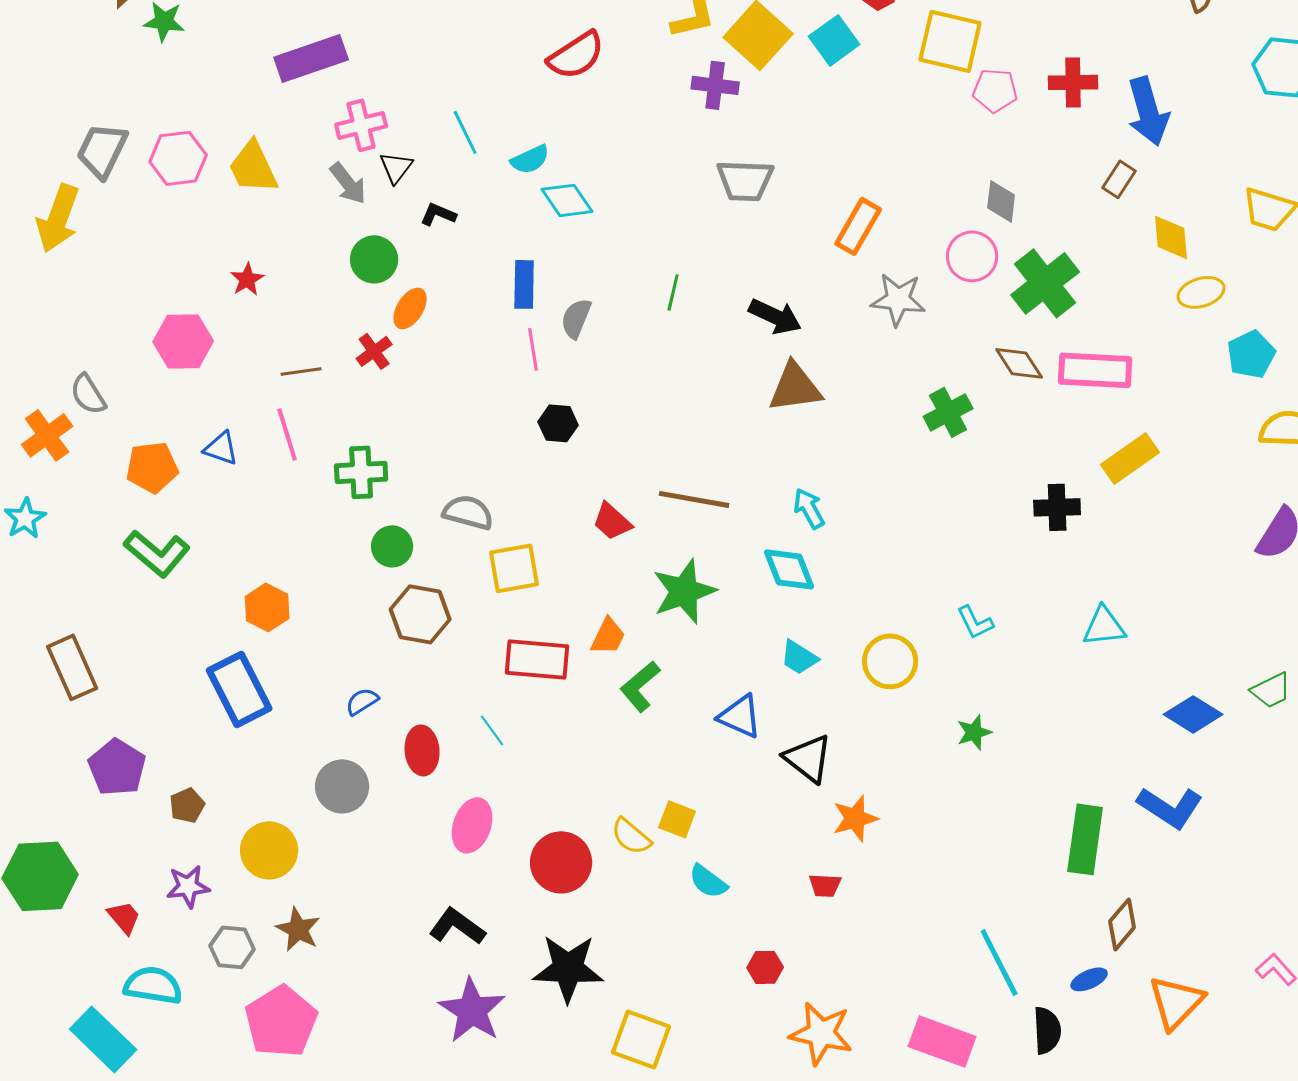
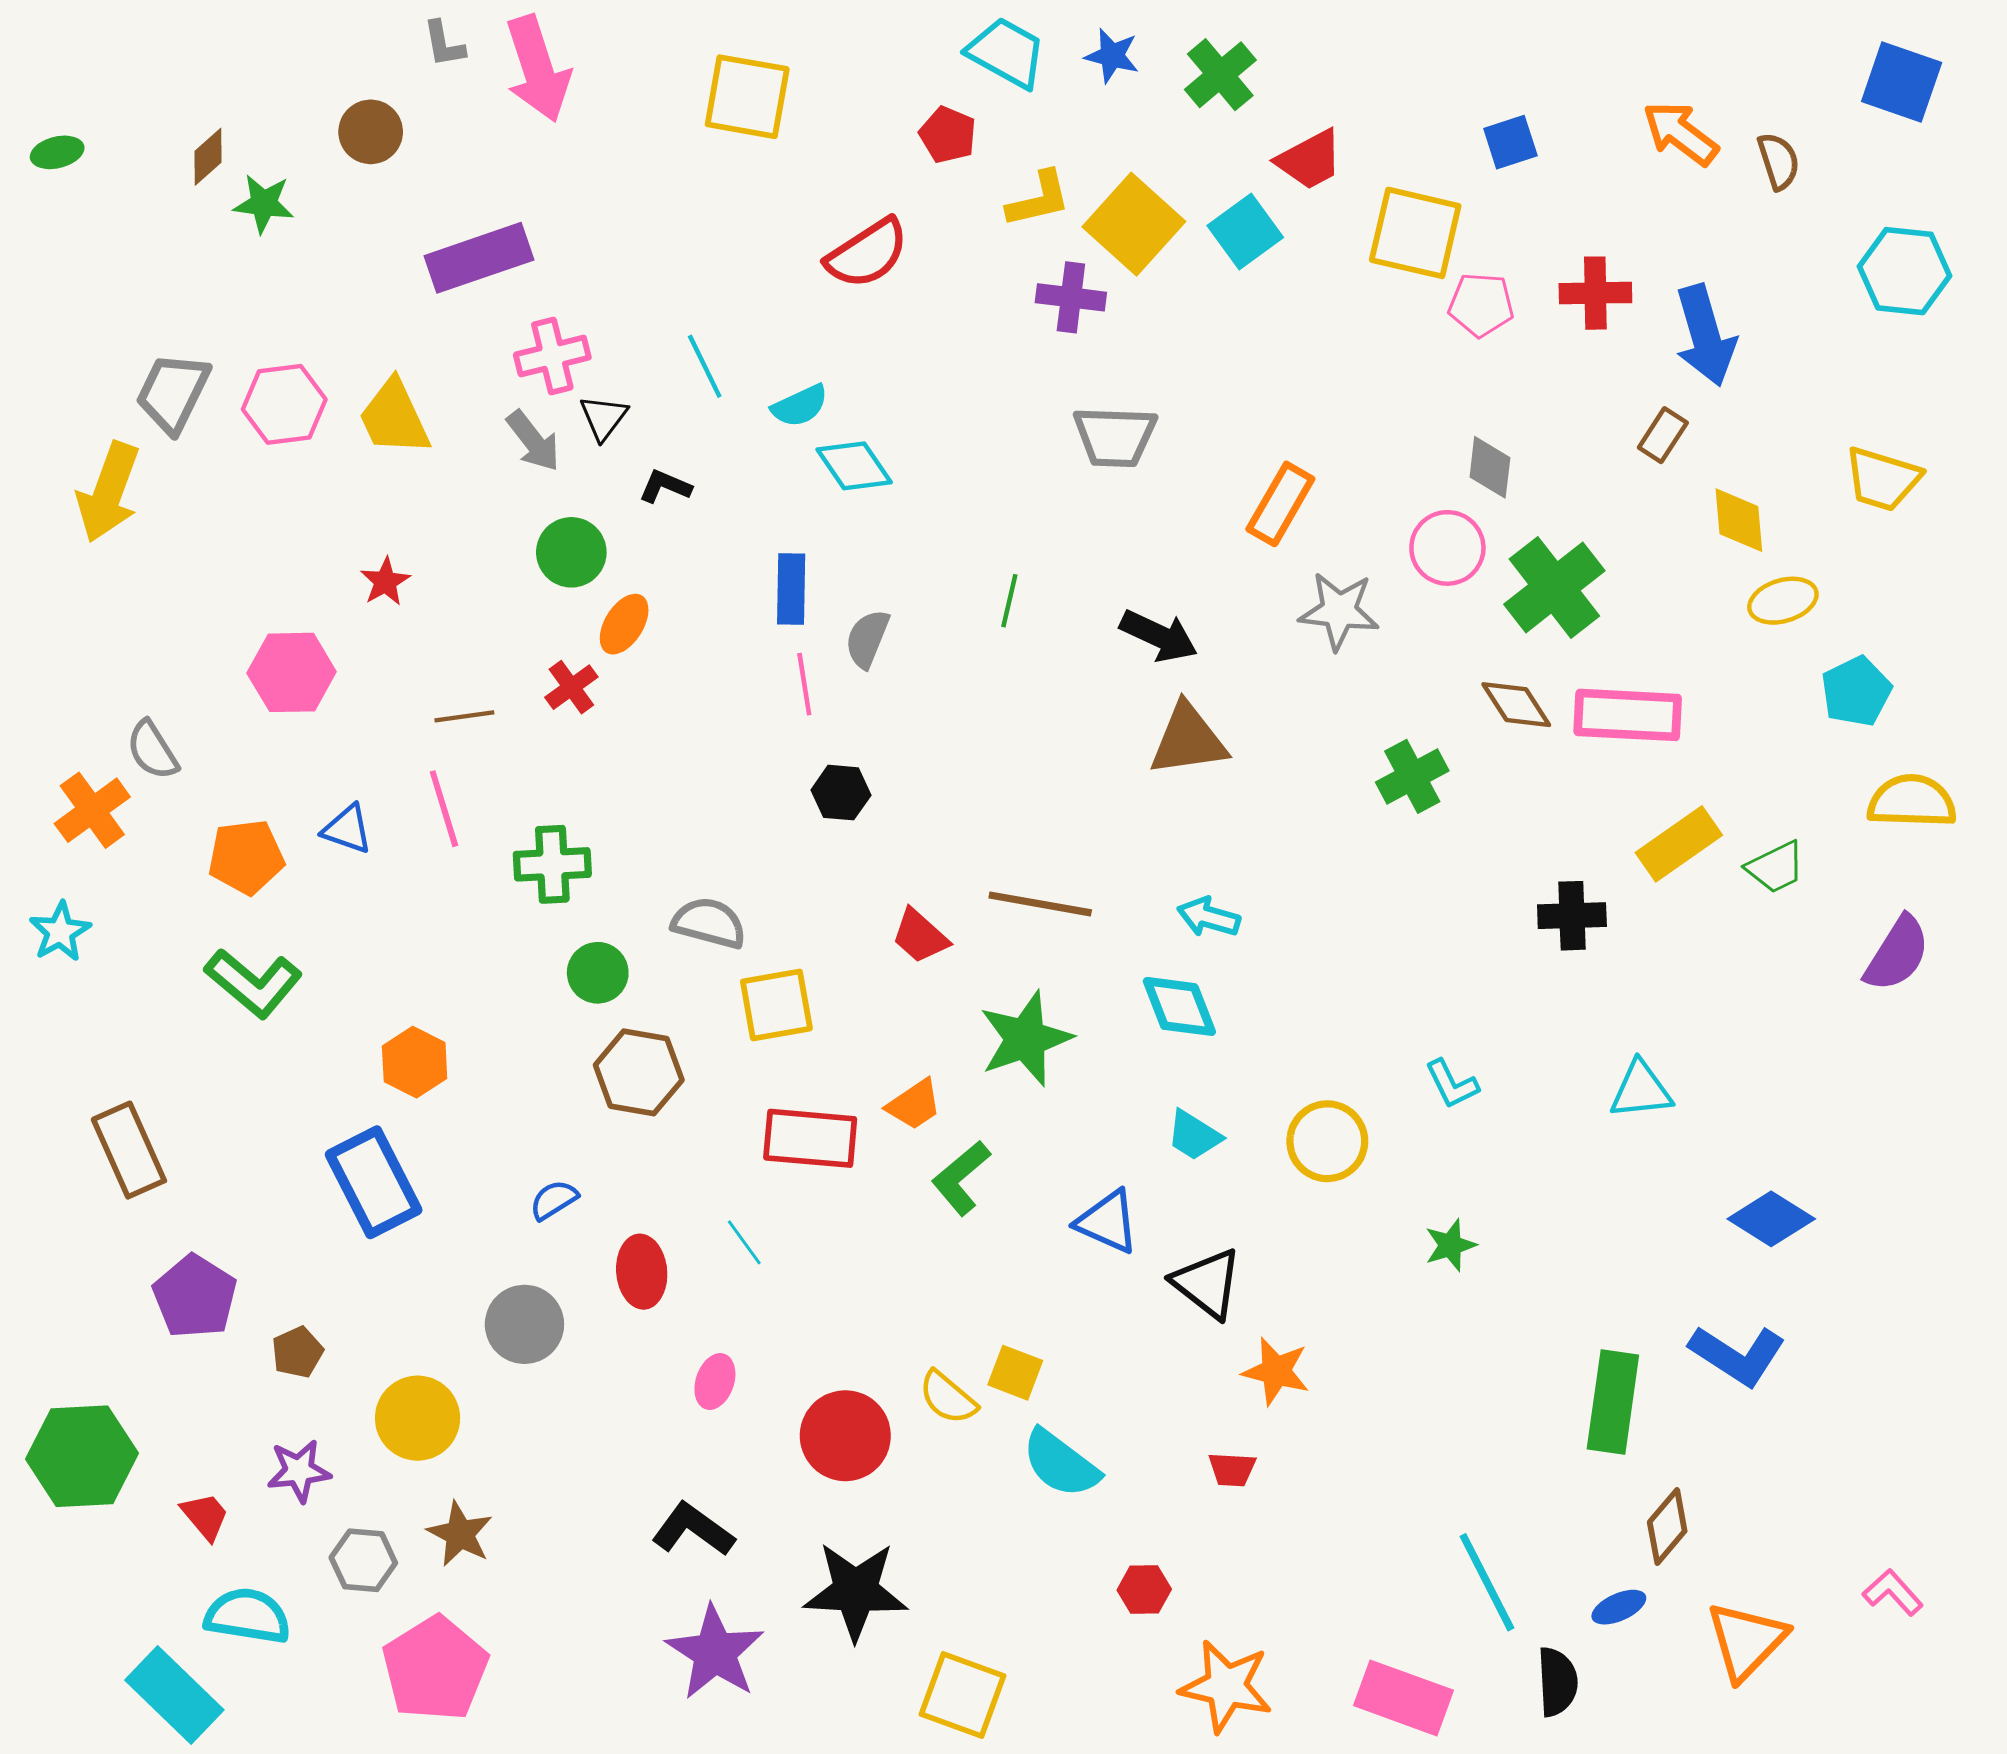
cyan arrow: (809, 508) -> (1209, 917), turned -45
orange trapezoid: (608, 636) -> (914, 1105), turned 30
green trapezoid: (1271, 690) -> (1776, 867), moved
orange star: (855, 818) -> (1276, 1371), turned 30
pink ellipse: (472, 825) -> (715, 1382), size x0.7
cyan semicircle: (708, 881) -> (1061, 1464), size x1.4

